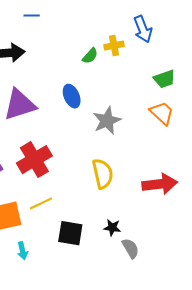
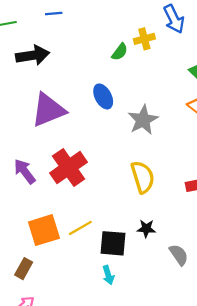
yellow line: (41, 203) -> (80, 228), moved
black star: (112, 228) -> (146, 229), moved
cyan arrow: (22, 251) -> (108, 275), moved

